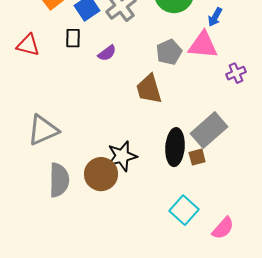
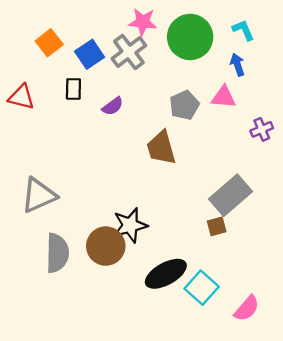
blue arrow: (215, 17) -> (237, 65), turned 132
pink triangle: (203, 45) -> (224, 97), size x0.7
black ellipse: (175, 147) -> (166, 274), moved, turned 57

